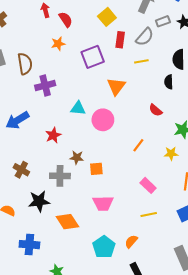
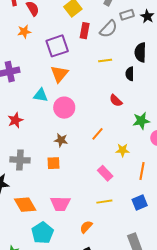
yellow line: (141, 61) -> (105, 61), moved
orange triangle: (116, 86) -> (59, 74), moved
yellow star: (171, 154) -> (123, 150), moved
brown star: (77, 157) -> (61, 140), moved
orange square: (96, 169) -> (54, 163), moved
pink trapezoid: (103, 203) -> (60, 204), moved
cyan pentagon: (104, 247) -> (43, 233), moved

